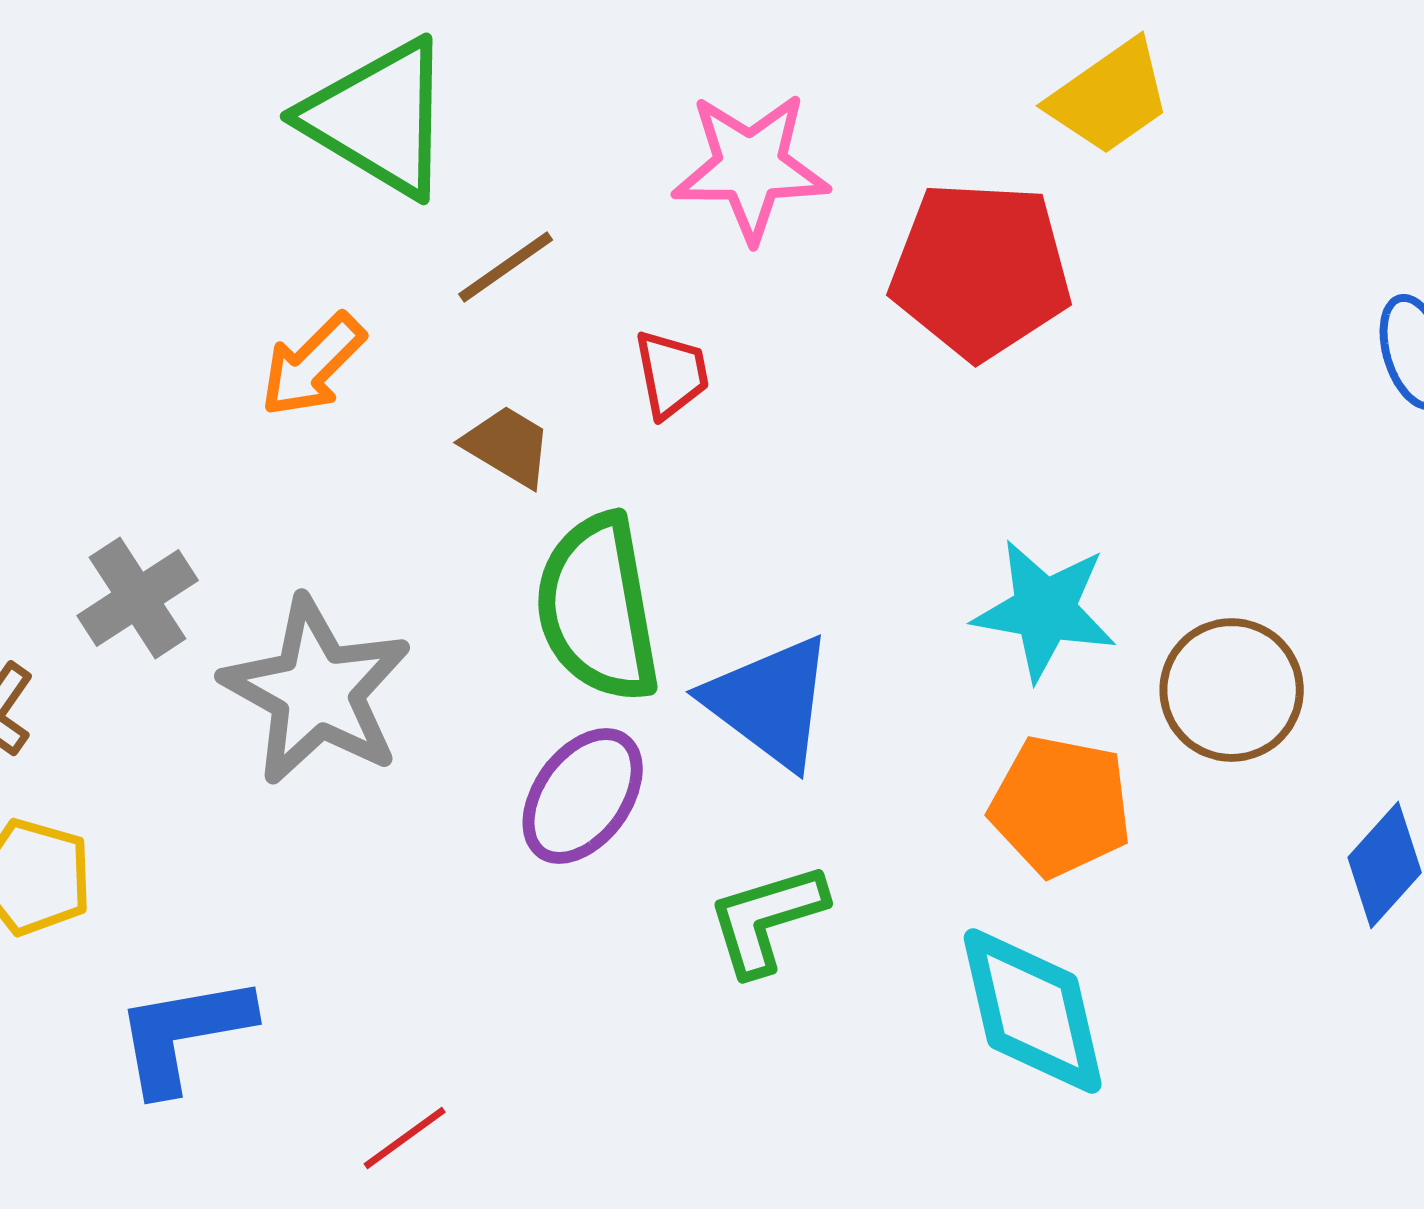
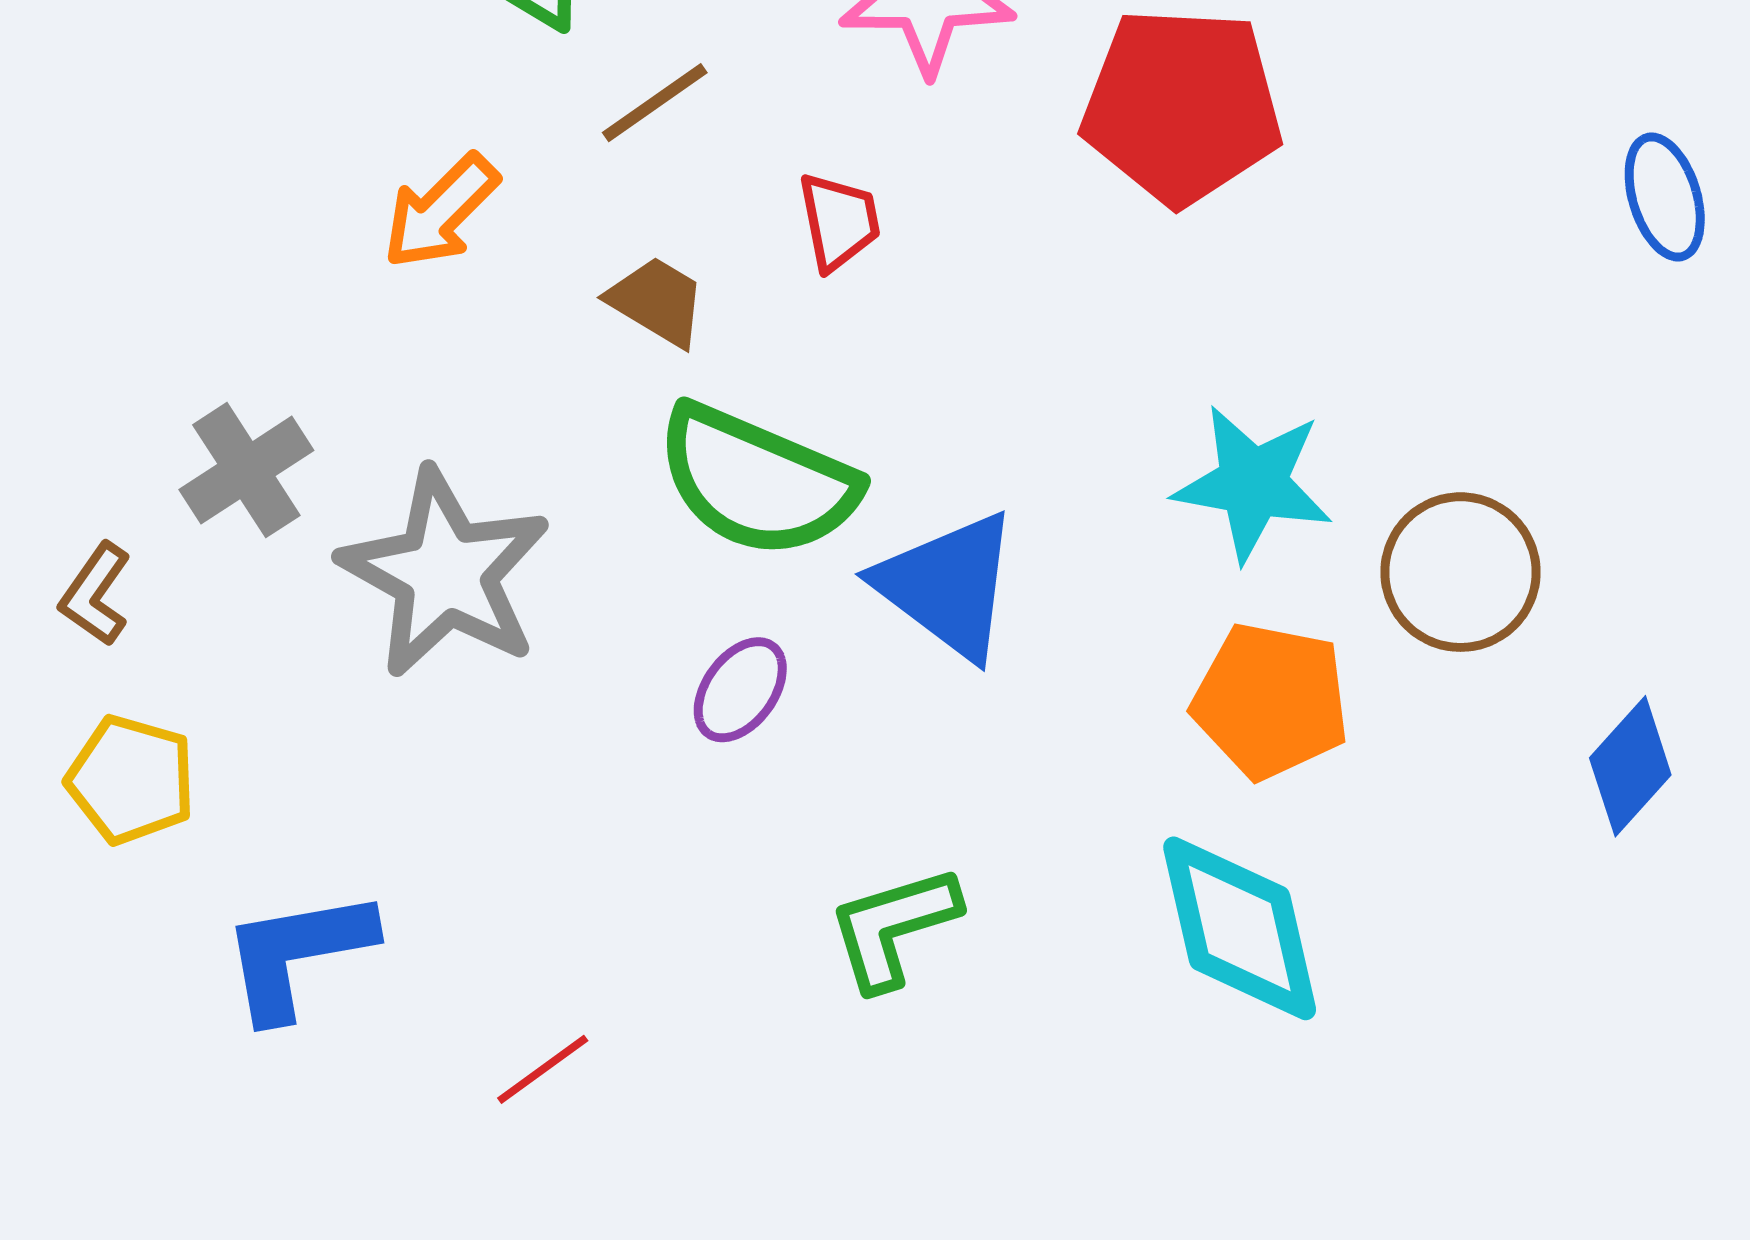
green semicircle: (598, 608) -> (757, 481), turned -57
purple ellipse: (583, 796) -> (740, 690), size x0.7
green L-shape: (767, 919) -> (893, 927), moved

